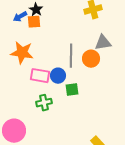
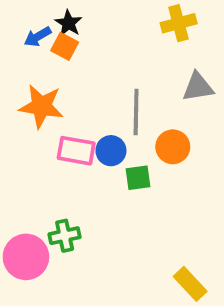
orange square: (34, 22) -> (65, 46), turned 32
orange circle: (91, 59) -> (173, 147), moved
green cross: (44, 103) -> (65, 236), moved

